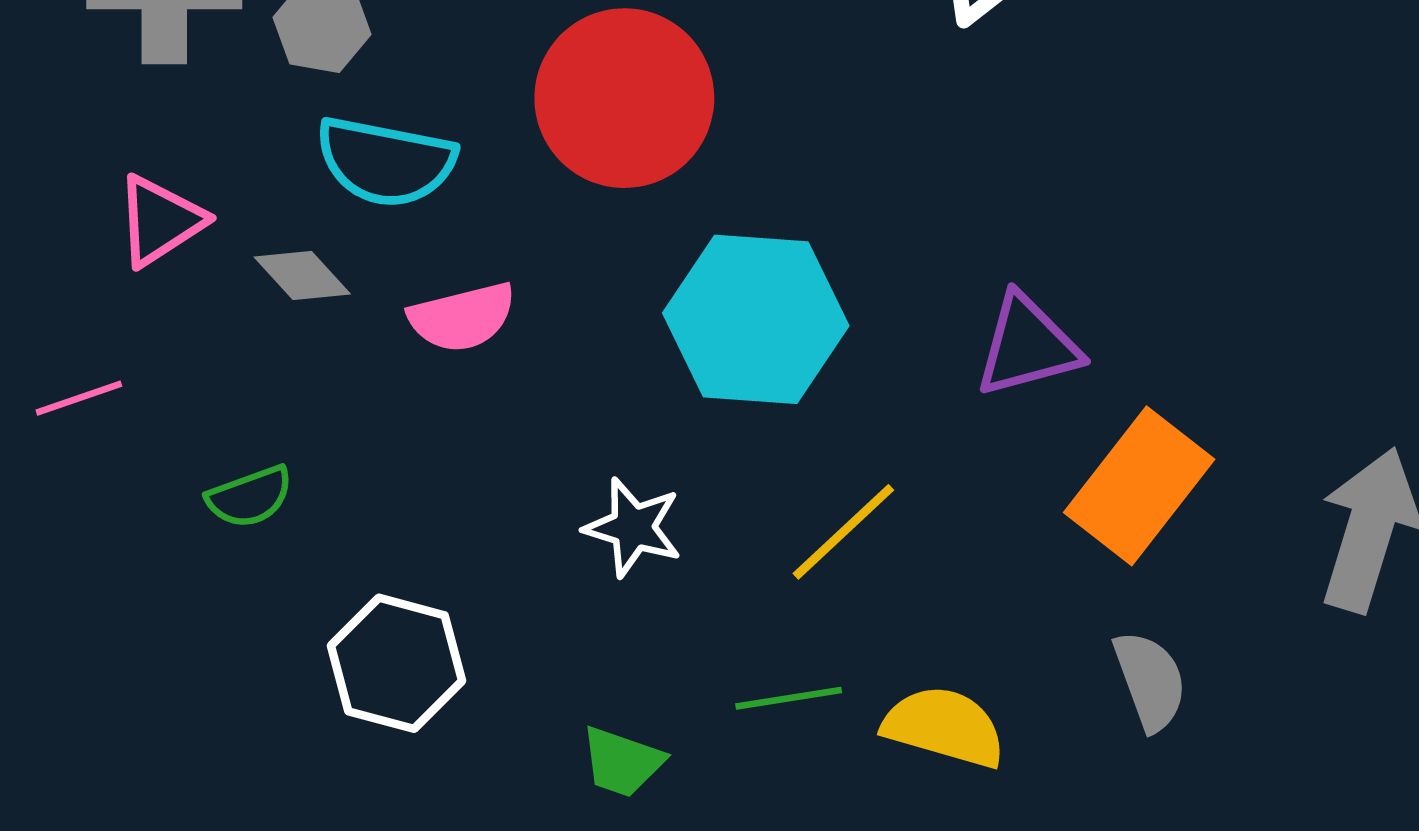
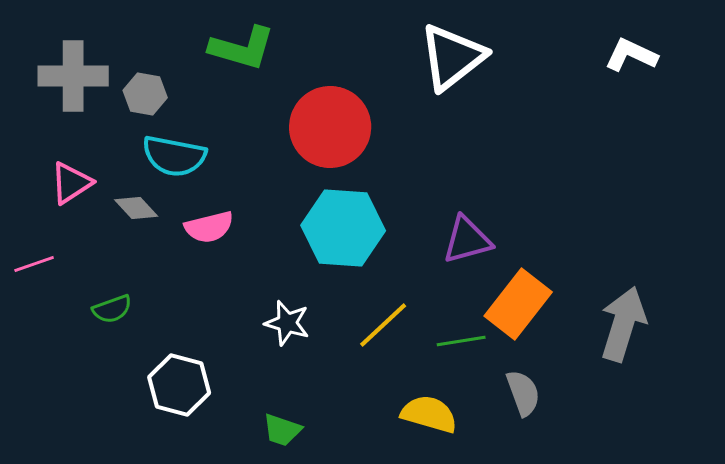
red circle: (624, 98) -> (330, 127), moved
green line: (789, 698) -> (461, 341), moved

